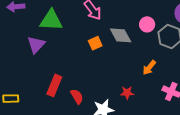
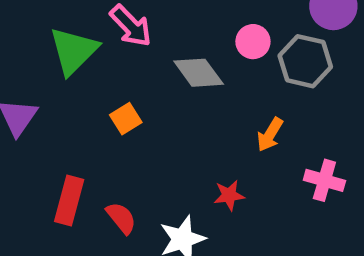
green triangle: (51, 20) -> (74, 51), moved, turned -40
orange square: (95, 43) -> (126, 119), moved

